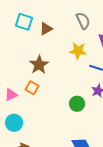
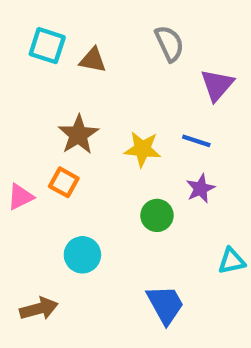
brown triangle: (46, 29) -> (93, 60), turned 40
yellow star: (78, 51) -> (142, 149), moved
cyan circle: (14, 123) -> (82, 255), moved

